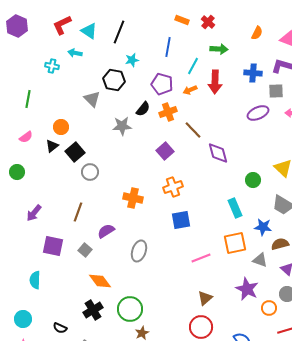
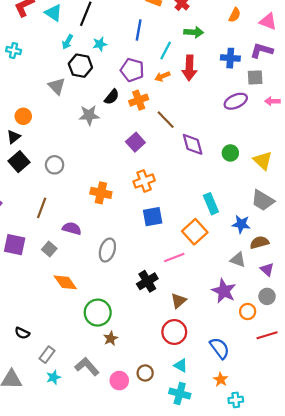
cyan arrow: (75, 53) -> (67, 42), moved, turned -72
black square: (75, 152) -> (19, 162), moved
green circle: (253, 180) -> (230, 153), moved
purple semicircle: (106, 231) -> (72, 228), turned 48
orange square: (235, 243) -> (195, 232), moved, turned -30
black cross: (93, 310) -> (147, 281), moved

